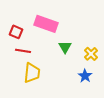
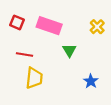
red square: (16, 32) -> (17, 22), moved
yellow cross: (91, 54) -> (97, 27), moved

